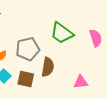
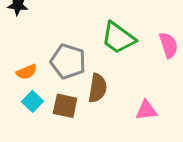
gray pentagon: (28, 49) -> (68, 61), turned 30

